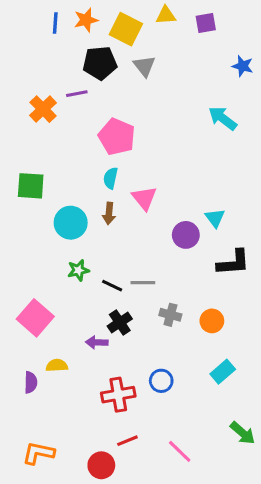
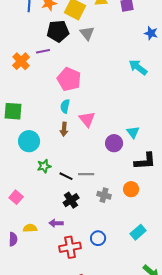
cyan circle: (71, 223) -> (29, 141), moved
pink square: (35, 318) -> (16, 197), size x0.6
orange circle: (212, 321) -> (131, 189), moved
purple arrow: (97, 342) -> (56, 223), moved

